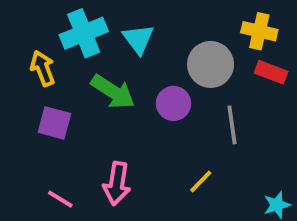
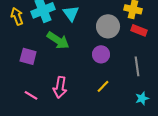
yellow arrow: (43, 68) -> (17, 16), moved
purple circle: (173, 103) -> (101, 54), moved
gray line: (232, 125) -> (137, 66), moved

